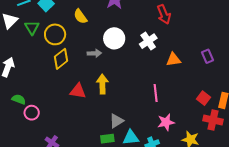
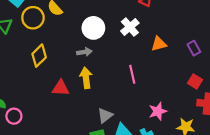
yellow circle: (55, 34) -> (33, 18), moved
gray arrow: (94, 53) -> (84, 52), moved
purple rectangle: (208, 56) -> (194, 48), moved
pink line: (156, 93) -> (132, 74), moved

